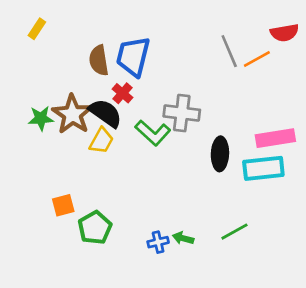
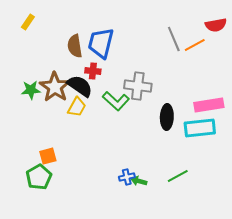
red cross: (122, 93) -> (93, 71), turned -35
green pentagon: (95, 228) -> (39, 177), moved
blue cross: (158, 242) -> (127, 177), moved

